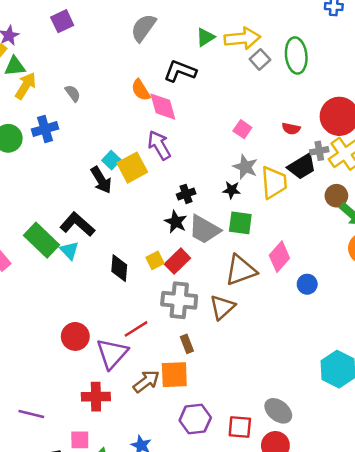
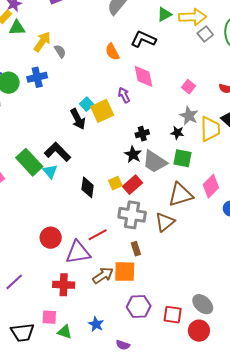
yellow arrow: (26, 86) -> (42, 42), moved
pink diamond: (163, 107) -> (143, 76), moved
purple arrow: (159, 145) -> (124, 95), size x0.7
purple triangle: (112, 353) -> (78, 252), turned 36
purple line: (31, 414) -> (14, 282), moved, turned -60

